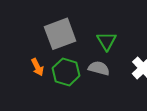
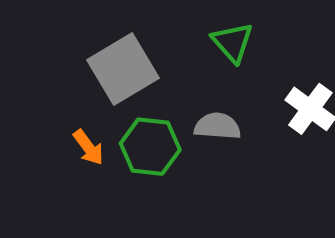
green triangle: (107, 41) -> (232, 42), moved

